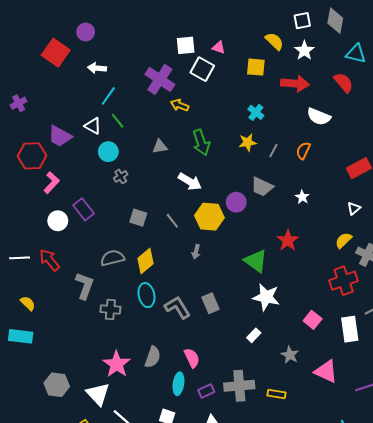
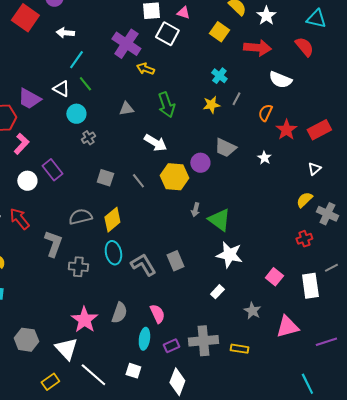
yellow square: (256, 67) -> (219, 32), turned 30
gray line: (273, 151) -> (236, 99), moved
red star: (288, 240) -> (286, 130), moved
gray arrow: (196, 252) -> (195, 210), moved
red cross: (344, 281) -> (304, 239), size x0.6
pink triangle: (326, 371) -> (287, 327), turned -40

